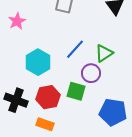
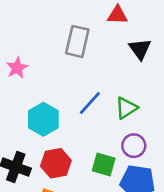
purple circle: (91, 73) -> (134, 146), moved
green square: (76, 91) -> (104, 164), moved

